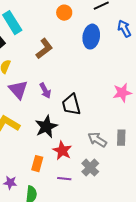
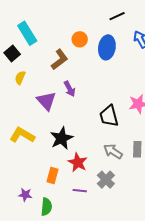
orange circle: (64, 13) -> (80, 39), moved
purple triangle: (18, 90) -> (46, 101), moved
purple arrow: (45, 91) -> (70, 89), moved
black trapezoid: (71, 105) -> (109, 116), moved

